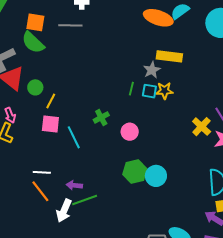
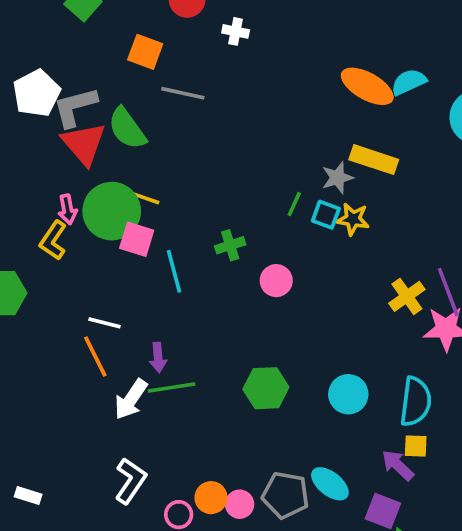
gray line: (70, 25) -> (183, 93), moved
green semicircle: (33, 42) -> (127, 128), moved
green circle: (35, 87) -> (112, 211), moved, size x2.0
yellow line: (51, 101) -> (145, 198), turned 70
green hexagon: (135, 172) -> (266, 388), moved
cyan circle: (156, 176) -> (348, 394), moved
purple arrow: (74, 185) -> (158, 358), turned -112

